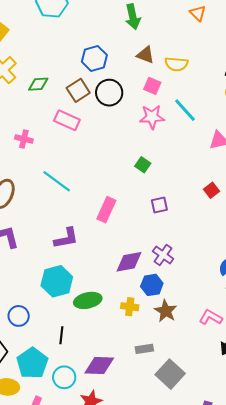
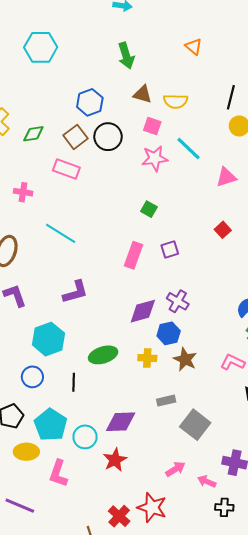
pink rectangle: (106, 210) -> (133, 255), moved
cyan hexagon: (57, 281) -> (48, 339), moved
black line: (61, 335) -> (74, 382), moved

